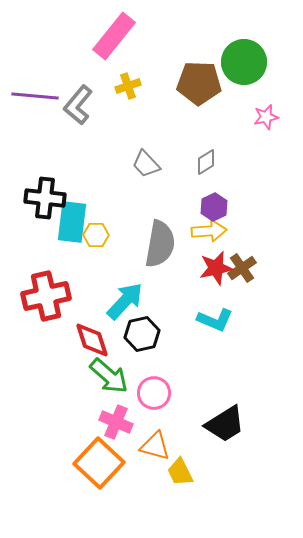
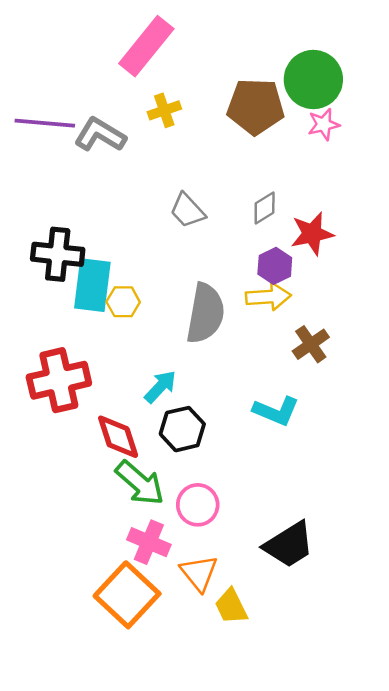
gray L-shape: (78, 105) -> (100, 135), turned 81
pink star: (266, 117) -> (324, 124), moved
red star: (216, 268) -> (312, 234), moved
cyan arrow: (125, 301) -> (160, 387), size x0.7
orange triangle: (155, 446) -> (199, 573), turned 36

